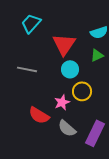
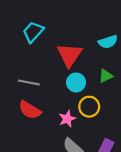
green triangle: (97, 55) -> (106, 76), moved
red semicircle: (39, 115) -> (30, 110), moved

